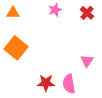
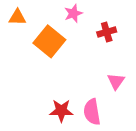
red cross: (87, 13) -> (107, 32), moved, turned 32
orange square: (16, 48) -> (49, 41), moved

